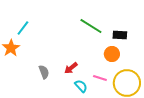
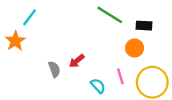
red arrow: (71, 68) -> (77, 61), moved
pink line: (100, 78) -> (120, 76), turned 56

